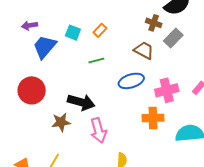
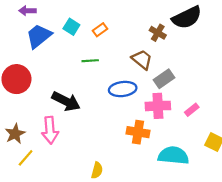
gray rectangle: (173, 38) -> (164, 79), moved
brown star: (61, 122) -> (15, 134), moved, turned -30
pink arrow: (98, 130) -> (50, 130), moved

